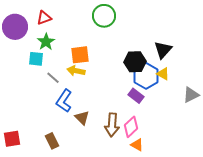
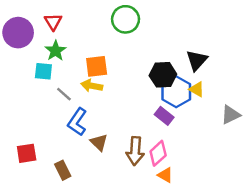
red triangle: (44, 18) -> (53, 22), turned -42
red square: (12, 139) -> (27, 153), moved

